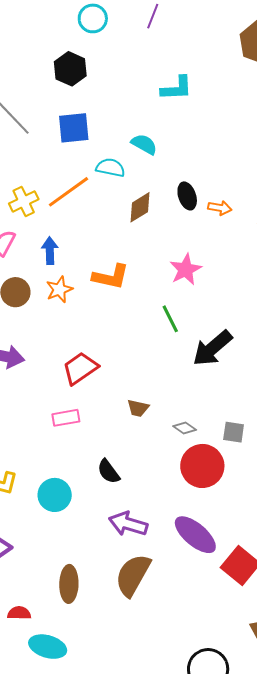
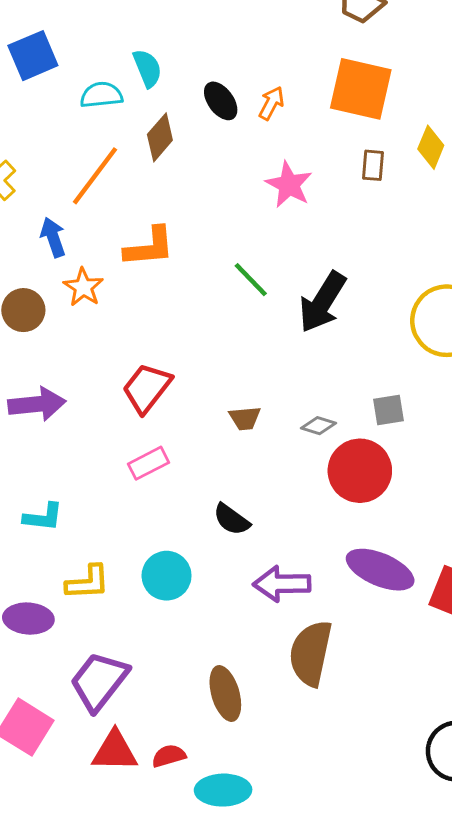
cyan semicircle: (144, 144) -> (147, 68), moved, turned 56
orange line: (69, 192) -> (95, 176), moved
orange arrow: (220, 208) -> (271, 103), turned -55
pink star: (186, 270) -> (289, 185), moved

